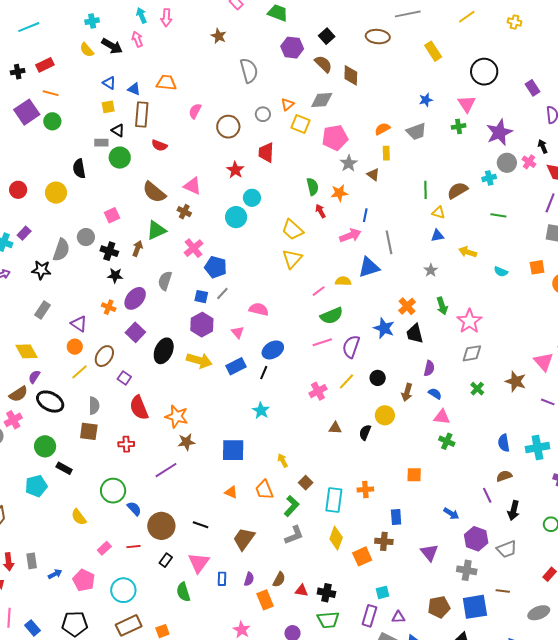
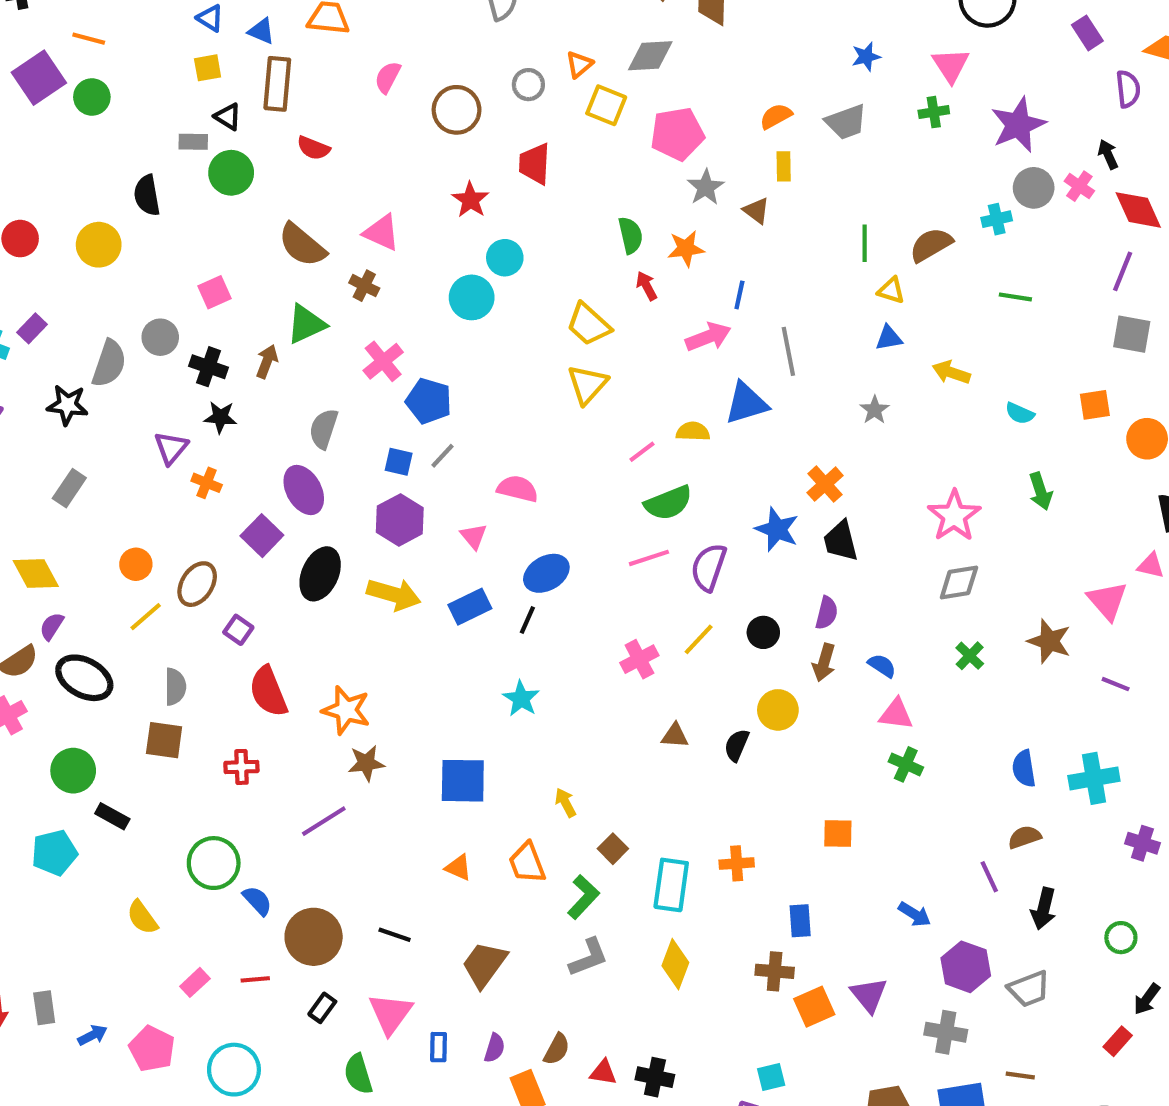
purple ellipse: (135, 298) -> (304, 490), moved, turned -70
green arrow: (442, 306) -> (1041, 491), moved
purple triangle: (79, 324) -> (171, 448), moved, turned 36
purple semicircle: (429, 368) -> (827, 613), moved
orange square: (362, 556) -> (814, 1007), moved

